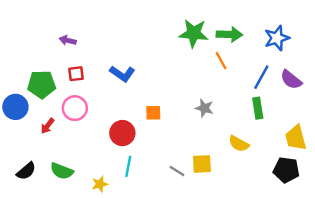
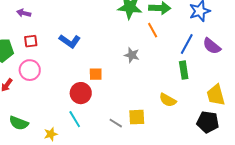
gray star: (204, 108) -> (132, 55), moved
red circle: (122, 133) -> (81, 93), moved
cyan line: (128, 166) -> (75, 119), turned -42

